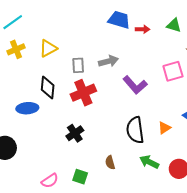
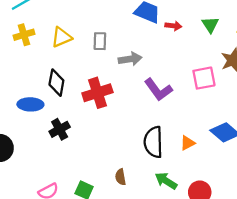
green triangle: (174, 25) -> (210, 25), turned 35
gray rectangle: (78, 65) -> (100, 41), moved
black cross: (75, 133) -> (60, 129), moved

